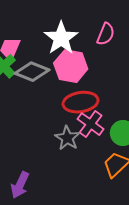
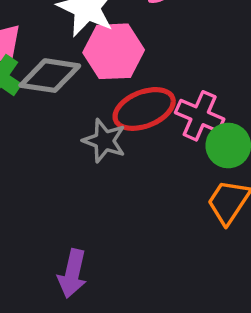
pink cross: (91, 124) -> (200, 116), moved
gray star: (67, 138) -> (104, 141), moved

